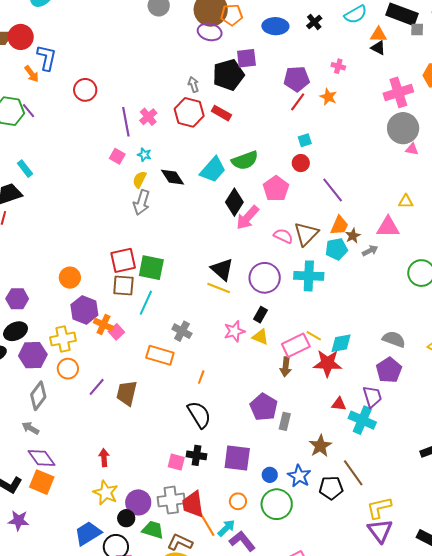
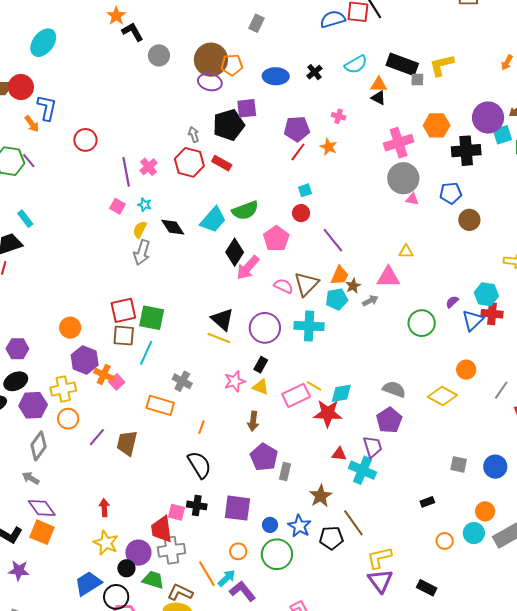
brown arrow: (286, 367) -> (253, 421), moved
red trapezoid: (193, 504) -> (162, 529), moved

